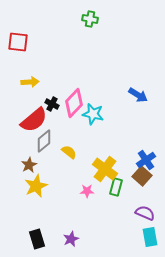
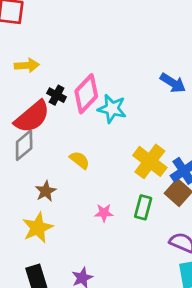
gray diamond: (44, 141) -> (24, 145), moved
brown star: (29, 165) -> (46, 191), moved
yellow cross: (105, 169) -> (150, 161), moved
yellow star: (36, 186) -> (38, 228), moved

